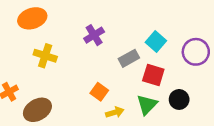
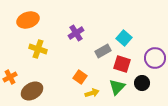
purple circle: (196, 52) -> (155, 58), moved

